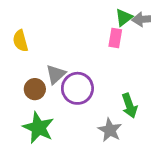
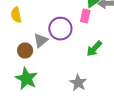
purple circle: (77, 88) -> (60, 29), moved
green arrow: (129, 106) -> (94, 49), moved, turned 60

